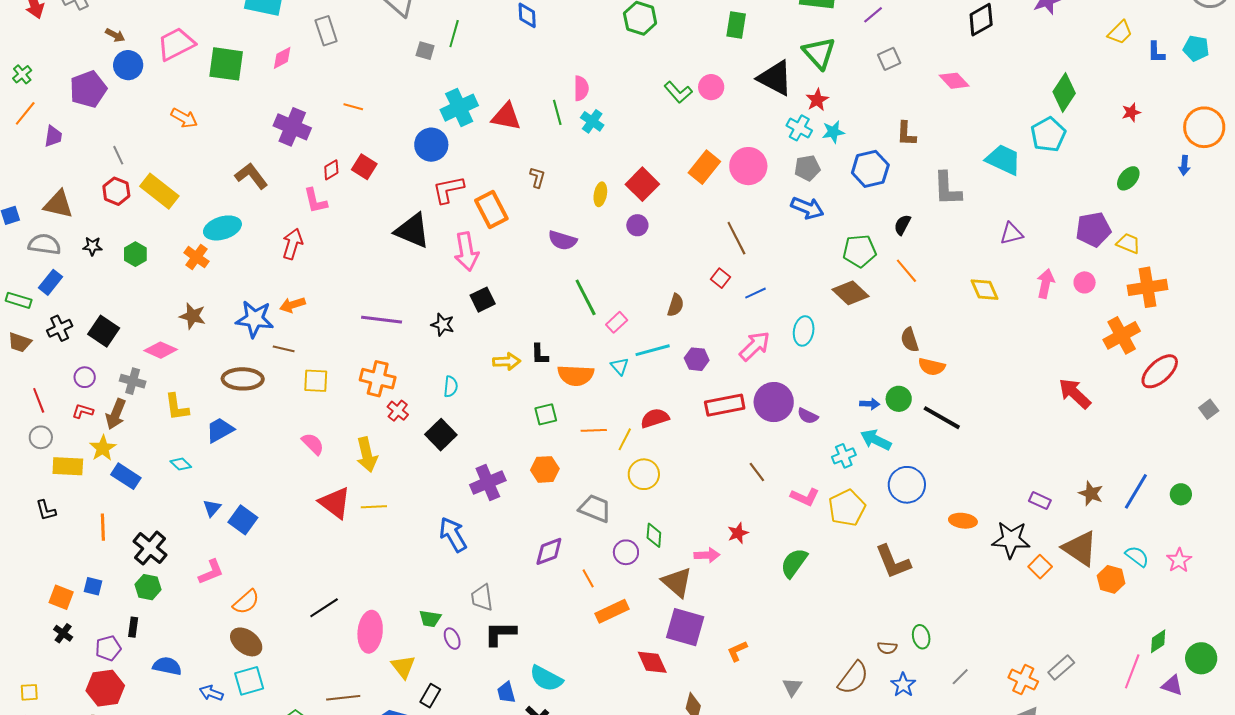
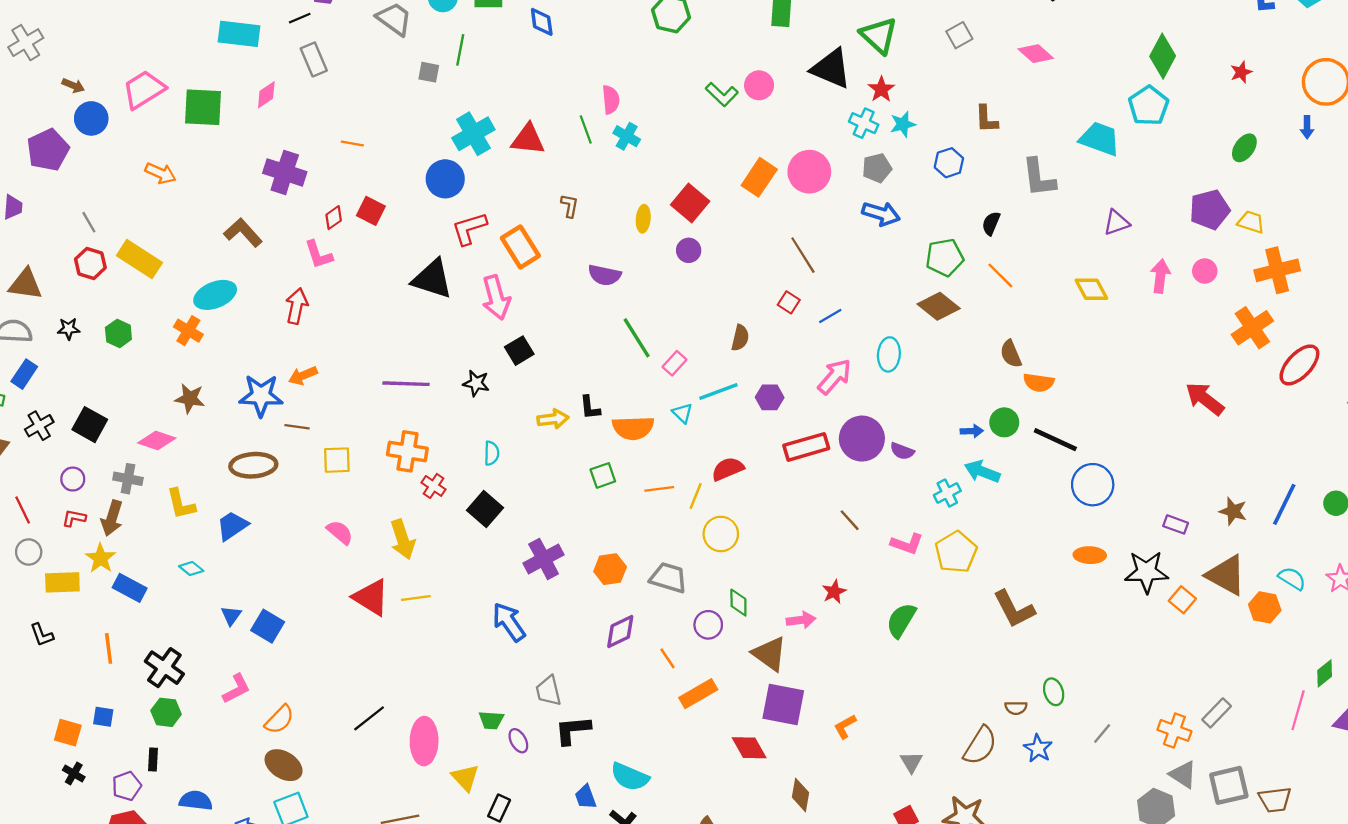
blue hexagon: (870, 169) -> (949, 163), size x0.7
orange hexagon: (545, 469) -> (610, 569), moved
blue circle: (907, 485) -> (1093, 485), moved

